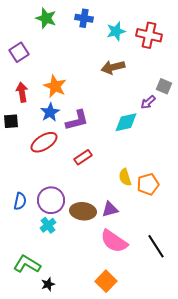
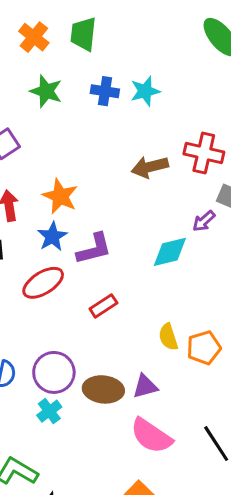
cyan star: (116, 31) -> (145, 91), moved
red cross: (149, 35) -> (204, 153), moved

